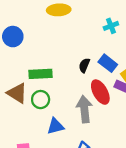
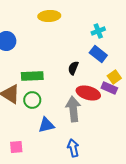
blue rectangle: (108, 63) -> (98, 54), moved
red ellipse: (100, 92) -> (88, 93), turned -45

